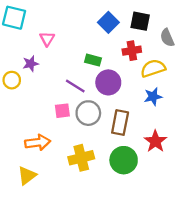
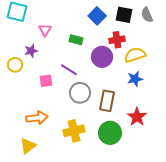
gray semicircle: (167, 38) -> (147, 15), moved
green rectangle: (93, 60) -> (76, 40), moved
purple circle: (108, 82) -> (102, 57), moved
pink square: (62, 111) -> (46, 81), moved

